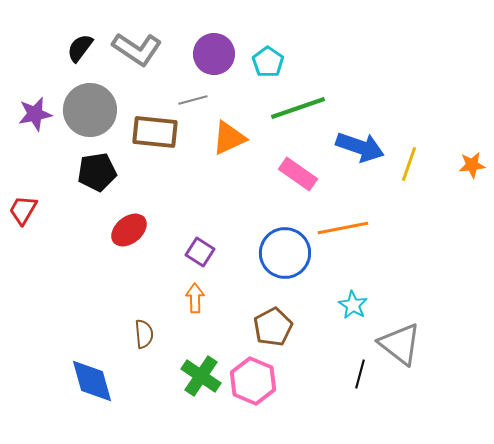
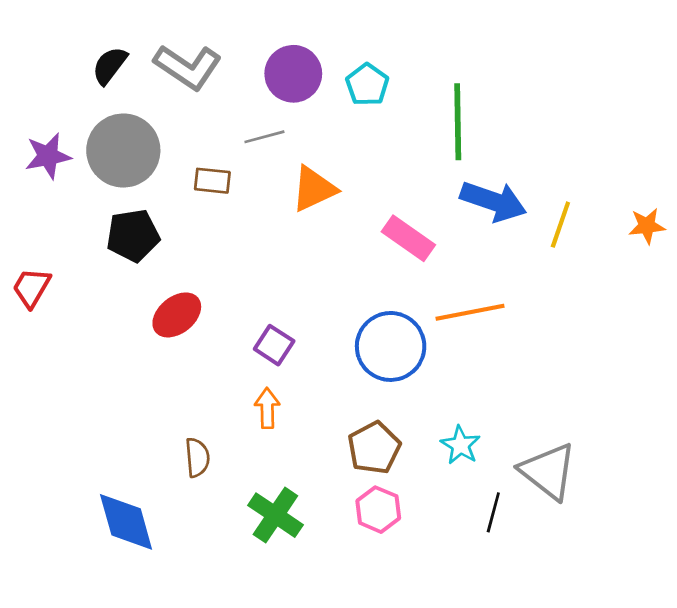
green line: (298, 108) -> (458, 122), moved, turned -72
brown rectangle: (155, 132) -> (212, 181), size x0.6
cyan star: (353, 305) -> (460, 445), moved
pink hexagon: (253, 381) -> (378, 510), moved, size x0.7

